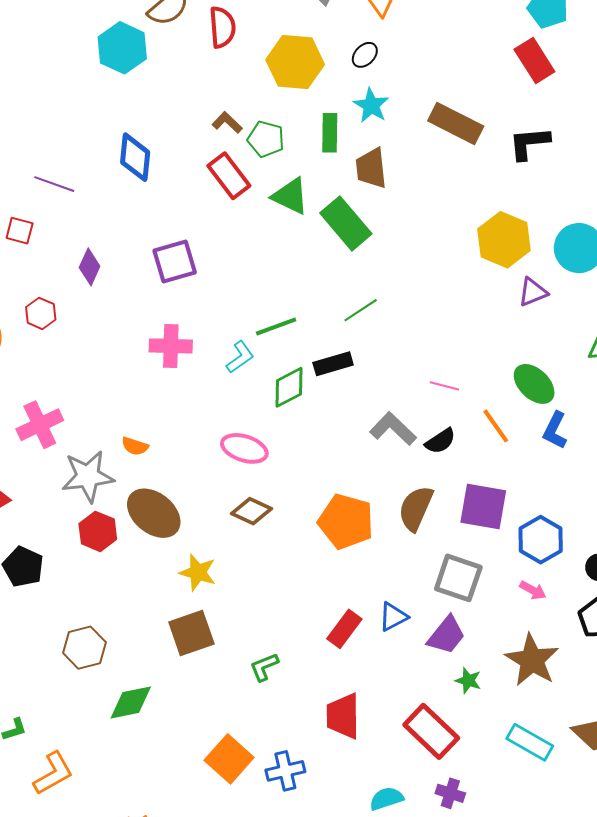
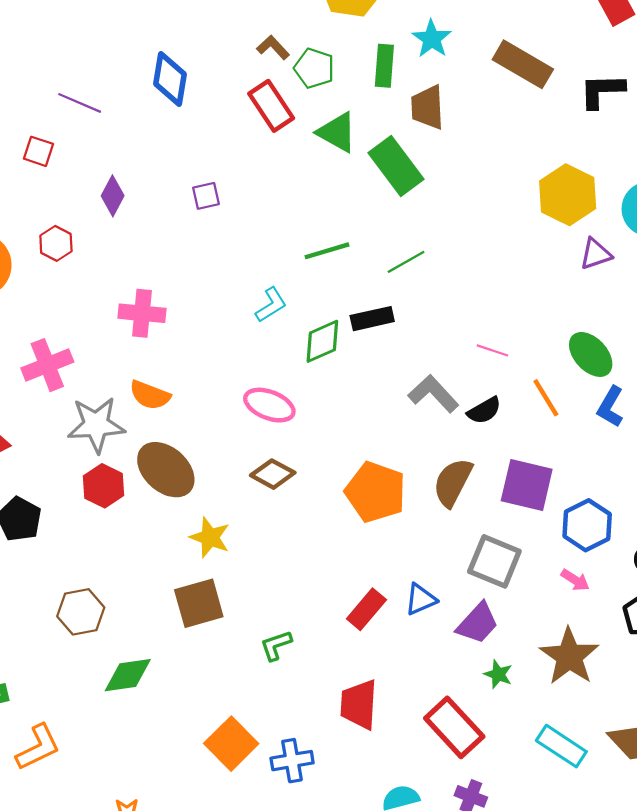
purple square: (175, 262) -> (206, 196), size x0.6
green line: (276, 327) -> (327, 251), moved
pink cross: (171, 346) -> (142, 313), moved
orange semicircle: (135, 446) -> (150, 395), size x1.4

